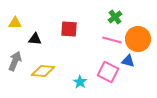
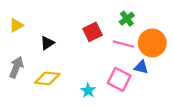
yellow triangle: (15, 23) -> (16, 25), turned -32
red square: (69, 29) -> (93, 32), moved, turned -30
black triangle: (35, 39) -> (47, 43), moved, turned -40

